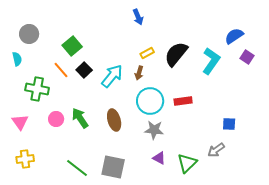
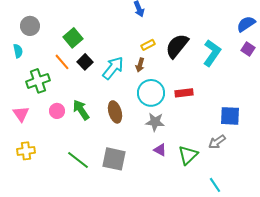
blue semicircle: (234, 36) -> (246, 24), moved
green cross: (37, 89) -> (38, 81), turned -30
blue square: (229, 124) -> (230, 116), size x1.5

